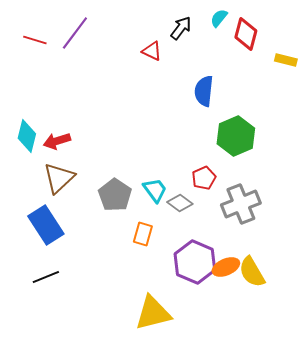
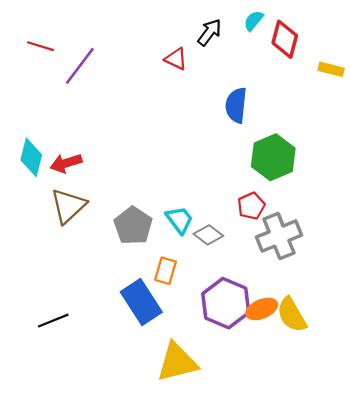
purple line: (75, 33) -> (80, 66), moved
red pentagon: (204, 178) -> (251, 206), moved
blue rectangle: (46, 225) -> (141, 302), moved

